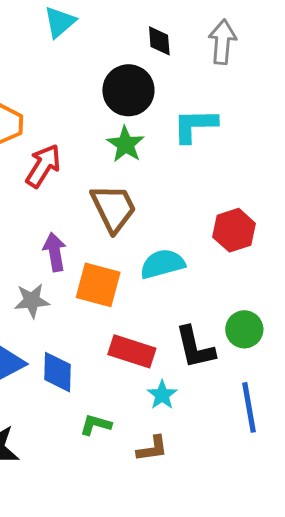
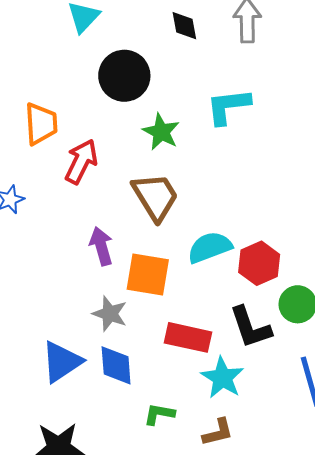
black circle: (128, 90) -> (124, 76), moved
red hexagon: (234, 230) -> (259, 263), moved
gray star: (32, 301) -> (110, 314), moved, turned 30
cyan star: (162, 395) -> (222, 378), size x1.4

